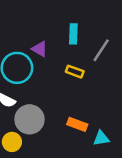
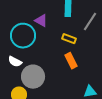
orange rectangle: (77, 124) -> (71, 61), moved, turned 42

